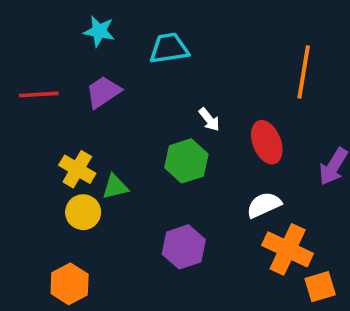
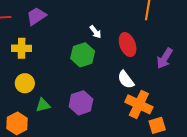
yellow cross: (77, 169) -> (22, 48), moved, turned -30
green triangle: (115, 187) -> (43, 105), moved
white semicircle: (264, 205) -> (126, 80), turned -102

